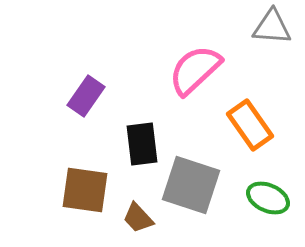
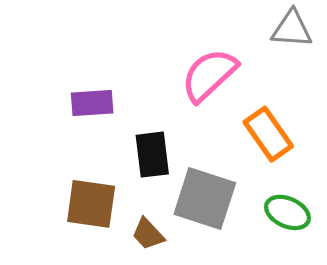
purple rectangle: (86, 96) -> (92, 103), turned 51

